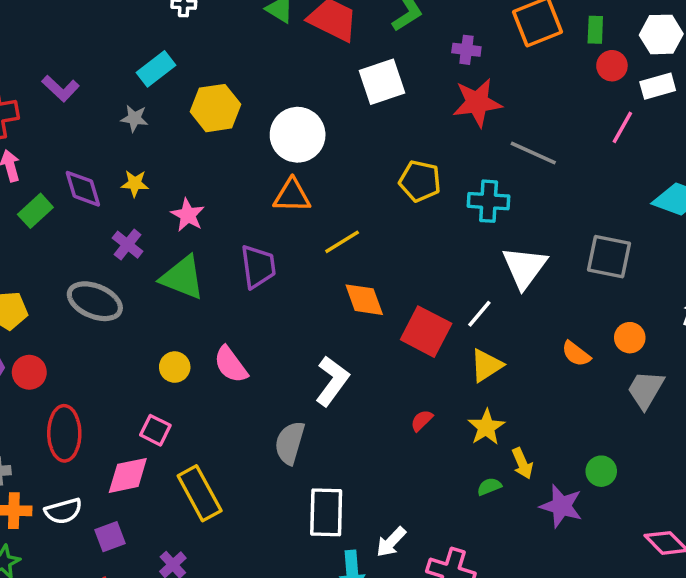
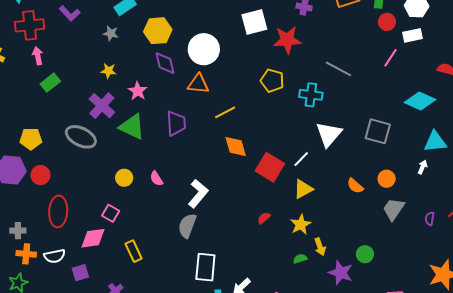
red star: (477, 103) -> (287, 40), moved
purple diamond: (83, 189) -> (165, 63), moved
purple cross: (128, 245) -> (102, 106), size x1.5
pink semicircle: (231, 365) -> (156, 179), size x0.7
white L-shape: (332, 381) -> (198, 193), moved
yellow rectangle: (200, 493) -> (134, 251), size x0.7

